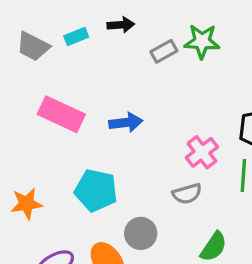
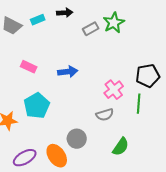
green star: (202, 41) -> (114, 23), turned -30
pink rectangle: (61, 114) -> (29, 67), size x0.6
cyan pentagon: (96, 190) -> (37, 106), moved, turned 30

